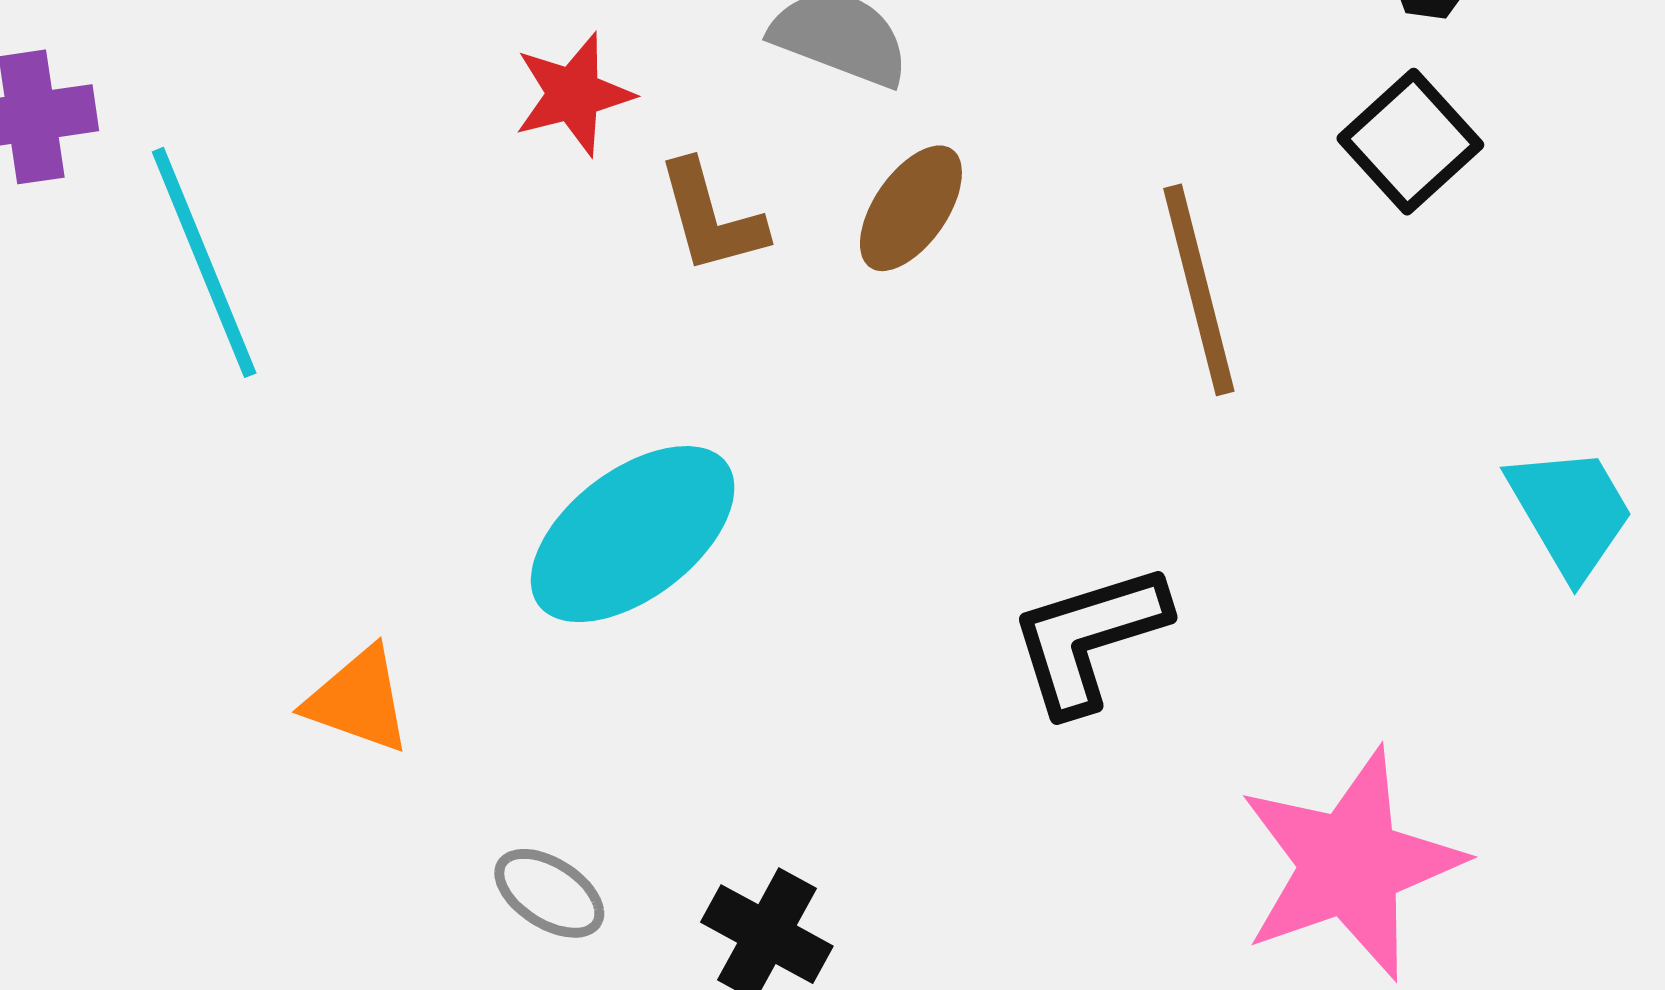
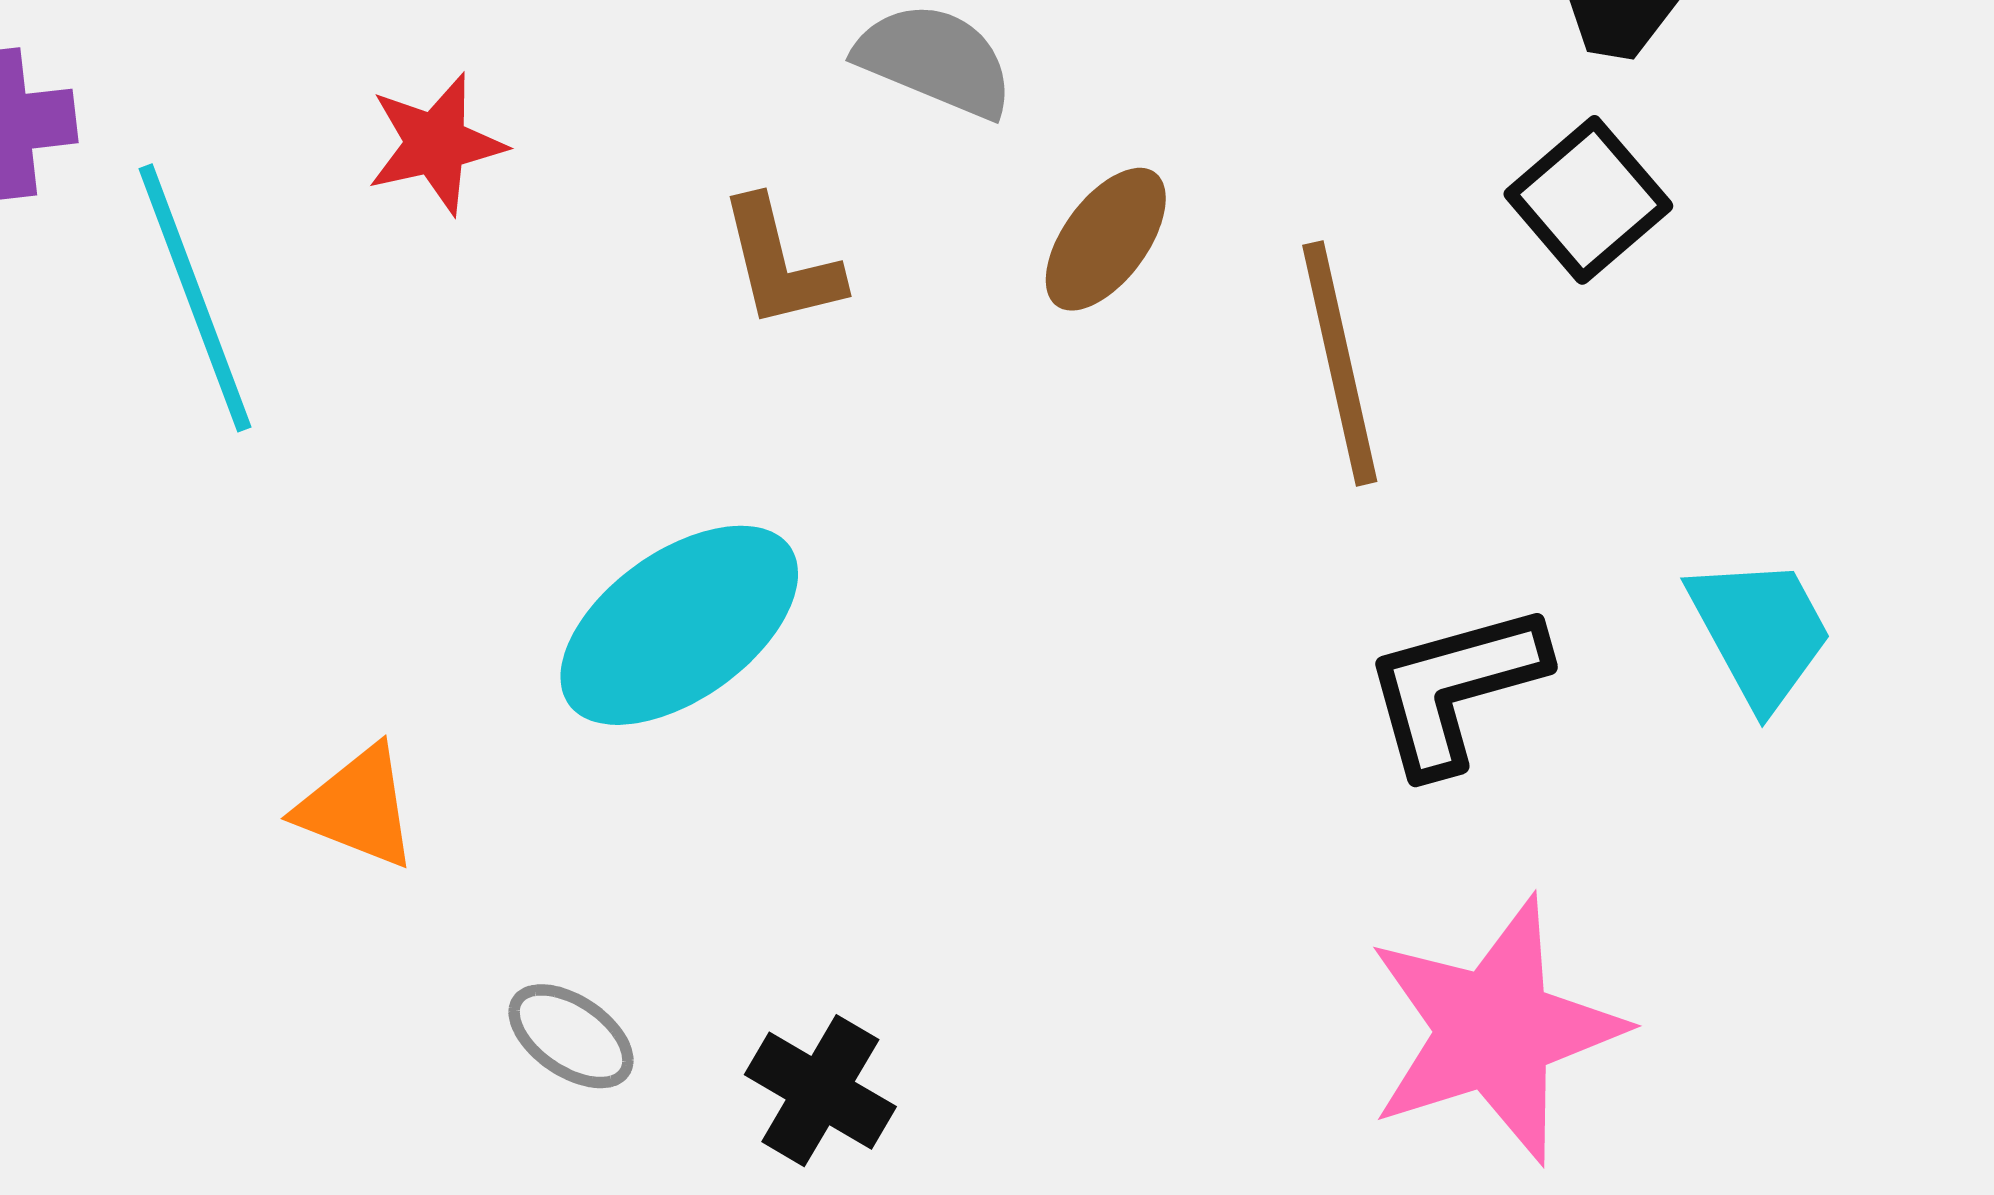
red star: (573, 94) -> (436, 144), moved
brown ellipse: (911, 208) -> (1106, 239), moved
black L-shape: (1089, 638) -> (1455, 688), moved

